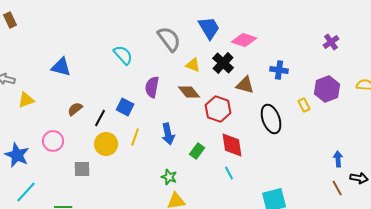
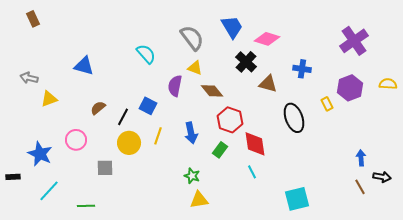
purple cross: (331, 42) -> (354, 41), size x1.8
yellow triangle: (193, 65) -> (195, 68), moved
red hexagon: (218, 109) -> (230, 120), moved

